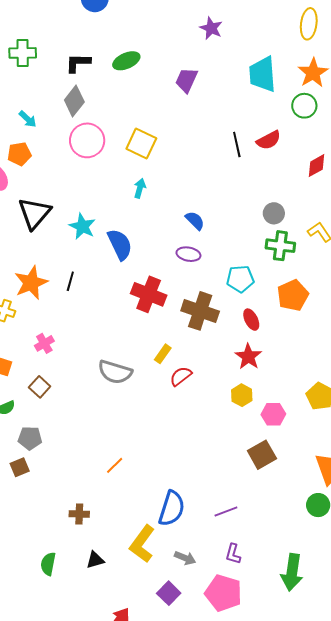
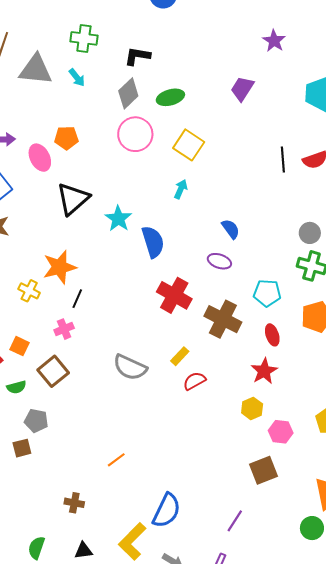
green ellipse: (126, 61) -> (170, 97), moved
cyan arrow: (28, 119) -> (77, 78), moved
black line: (70, 281) -> (77, 299), moved
brown square: (40, 387) -> (53, 371), size x1.4
purple line: (226, 511) -> (235, 521), moved, turned -45

